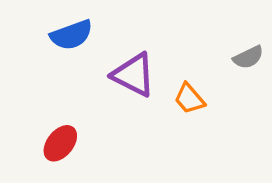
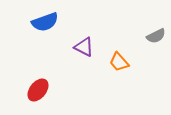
purple triangle: (134, 75) -> (84, 47), size x0.7

